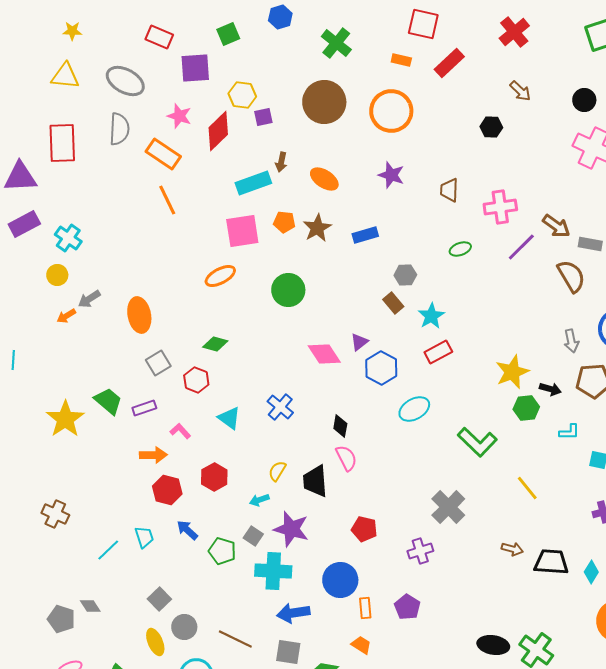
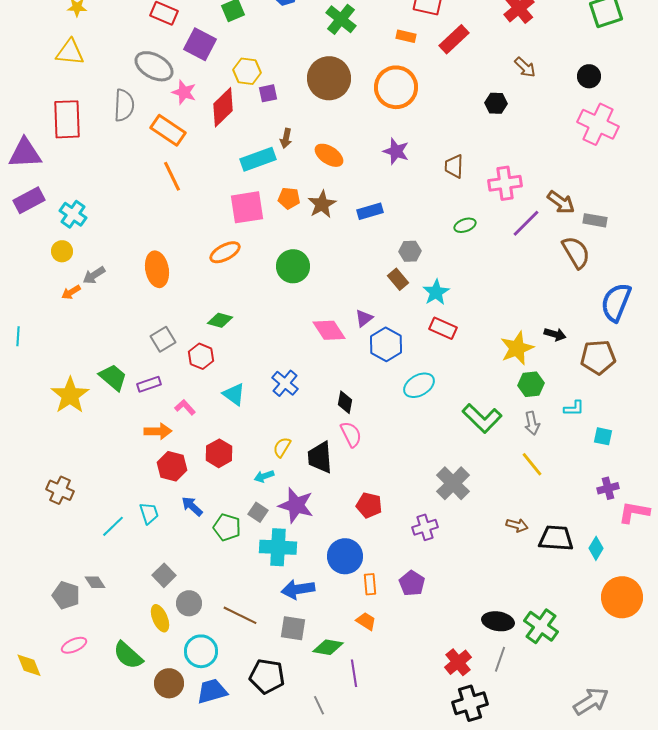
purple square: (195, 68) -> (200, 44), turned 32
gray ellipse: (125, 81) -> (154, 66), moved
orange ellipse: (139, 315) -> (157, 269), moved
gray arrow: (571, 341) -> (532, 423), moved
red rectangle: (438, 352) -> (443, 328), turned 52
black arrow: (550, 389) -> (555, 334), moved

